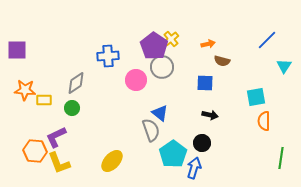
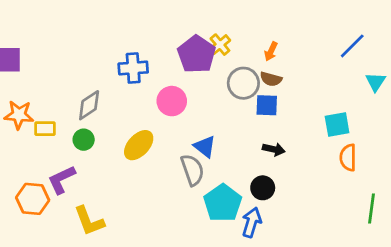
orange arrow: (208, 44) -> (271, 51), turned 128
brown semicircle: (222, 61) -> (271, 79), moved
gray circle: (162, 67) -> (243, 83), moved
yellow ellipse: (112, 161) -> (139, 145), moved
yellow L-shape: (59, 163) -> (89, 221), moved

